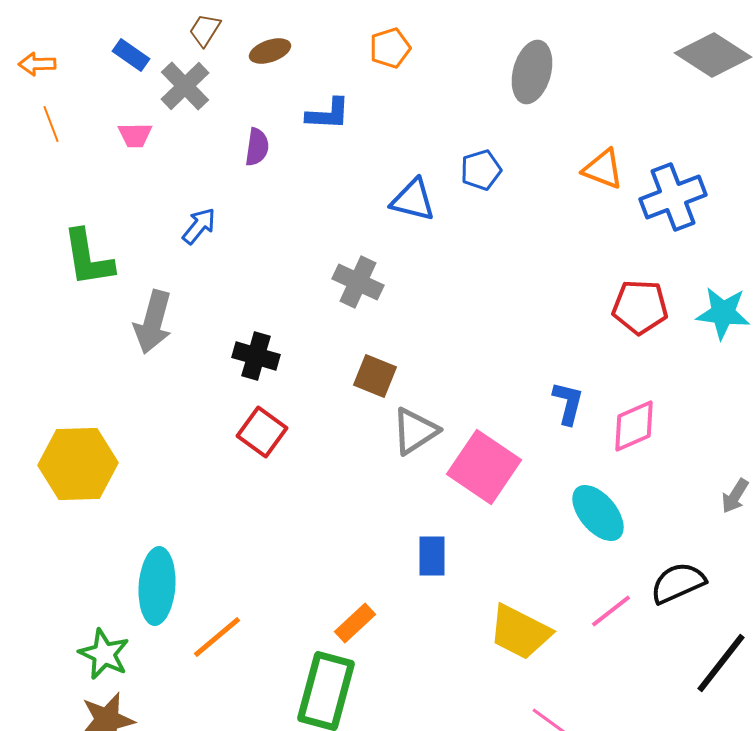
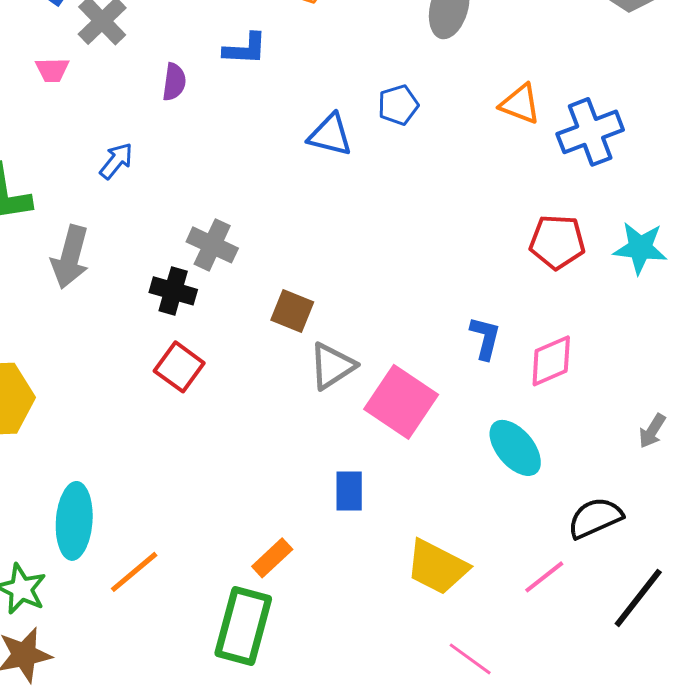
gray cross: (358, 282) -> (212, 245), moved
pink line: (611, 611) -> (544, 577), moved

